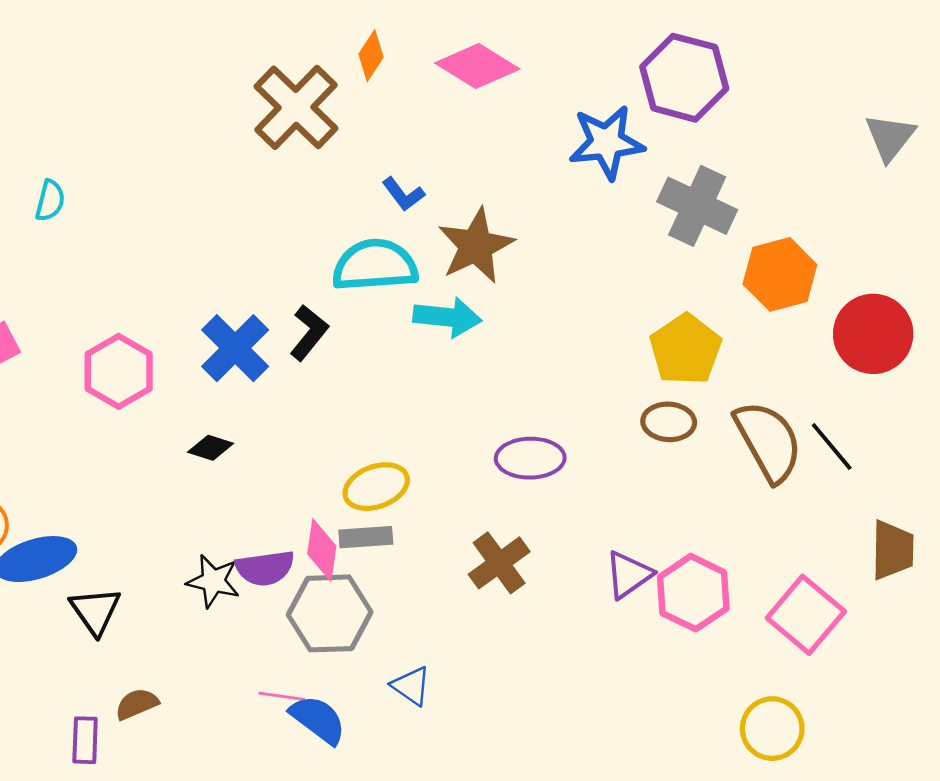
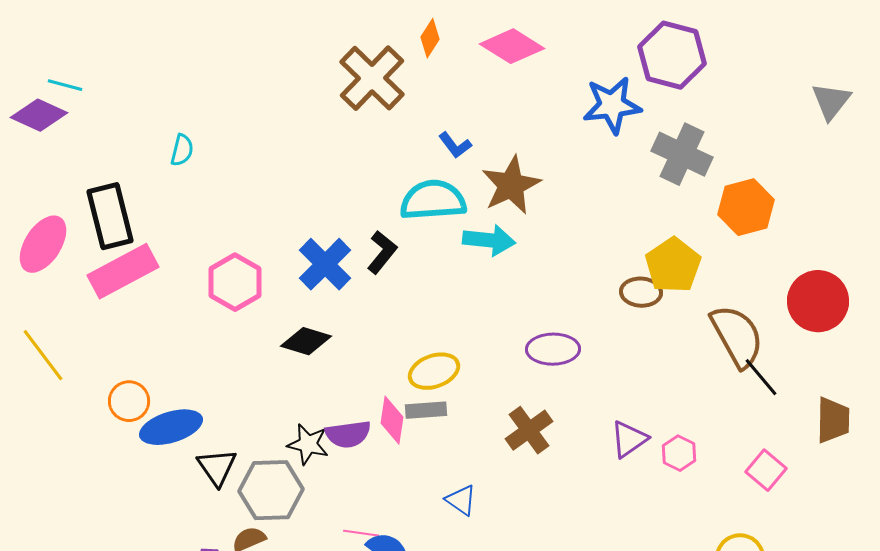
red circle: (873, 334) -> (818, 301), moved
brown ellipse: (669, 422) -> (641, 292), moved
black line: (832, 446) -> (761, 377), moved
black diamond: (211, 448) -> (306, 341), size x1.4
pink hexagon: (693, 593) -> (679, 453), size x0.6
gray hexagon: (330, 613) -> (271, 490), moved
pink square: (806, 615) -> (766, 470), size x0.7
blue triangle: (411, 686) -> (461, 500), moved

